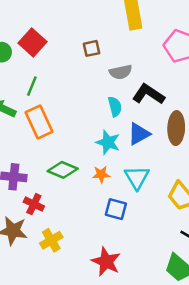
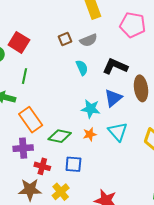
gray semicircle: (121, 72) -> (89, 40), moved
cyan semicircle: (115, 107) -> (82, 68), moved
orange rectangle: (39, 122) -> (31, 120), moved
blue square: (116, 209) -> (73, 164), moved

